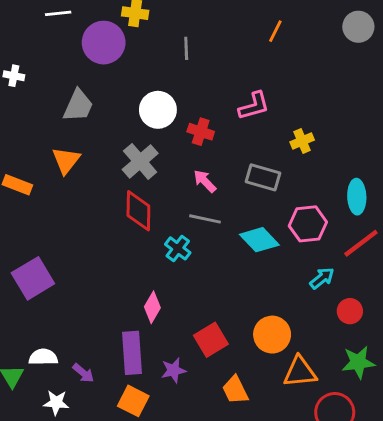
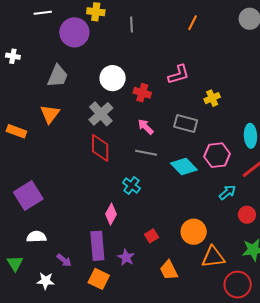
gray line: (186, 48) -> (132, 24), moved
cyan cross: (178, 248) -> (131, 186), moved
red square: (211, 340) -> (152, 236), size x0.6
white semicircle: (43, 357) -> (36, 237), moved
purple star: (173, 370) -> (126, 257), turned -30

